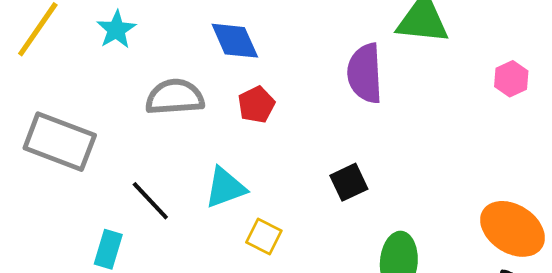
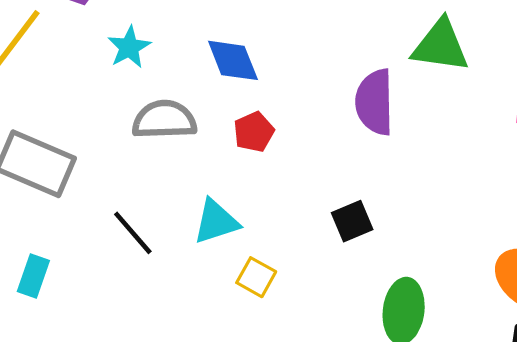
cyan star: (116, 30) -> (129, 47), moved
cyan rectangle: (108, 249) -> (33, 276), moved

